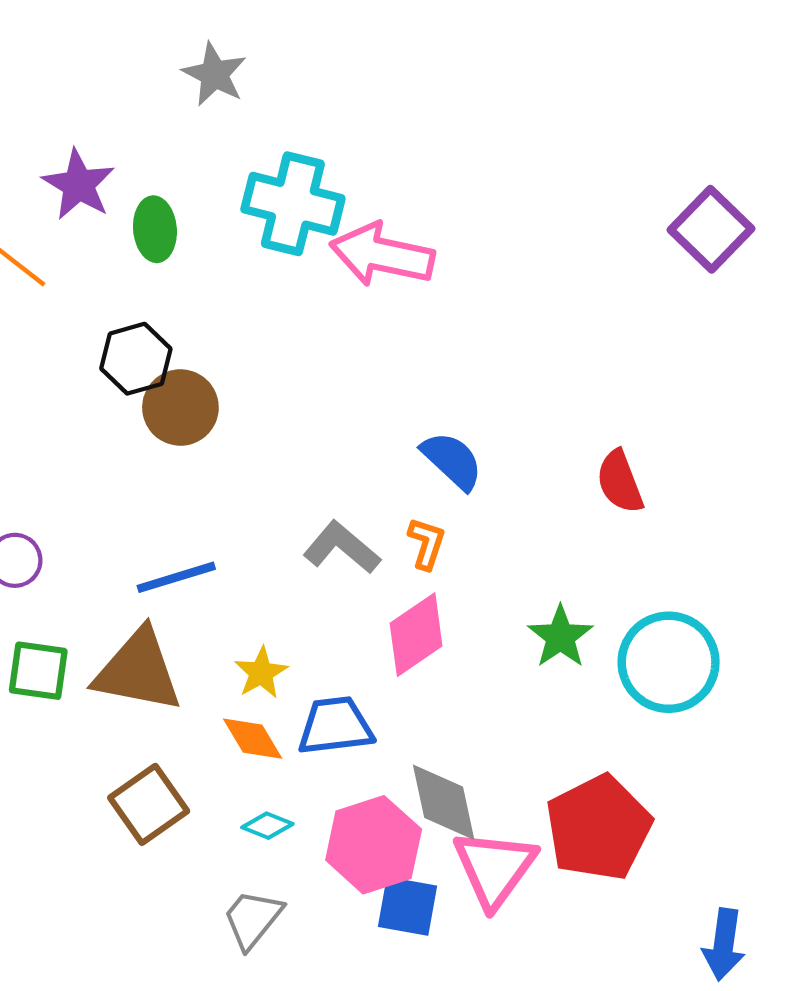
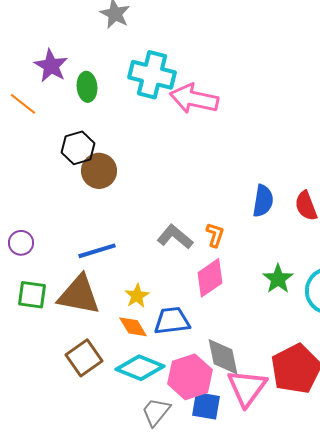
blue semicircle: (452, 461) -> (263, 201), moved, turned 56
cyan diamond: (267, 826) -> (140, 368), size x2.0
gray trapezoid: (253, 919) -> (156, 412), moved

